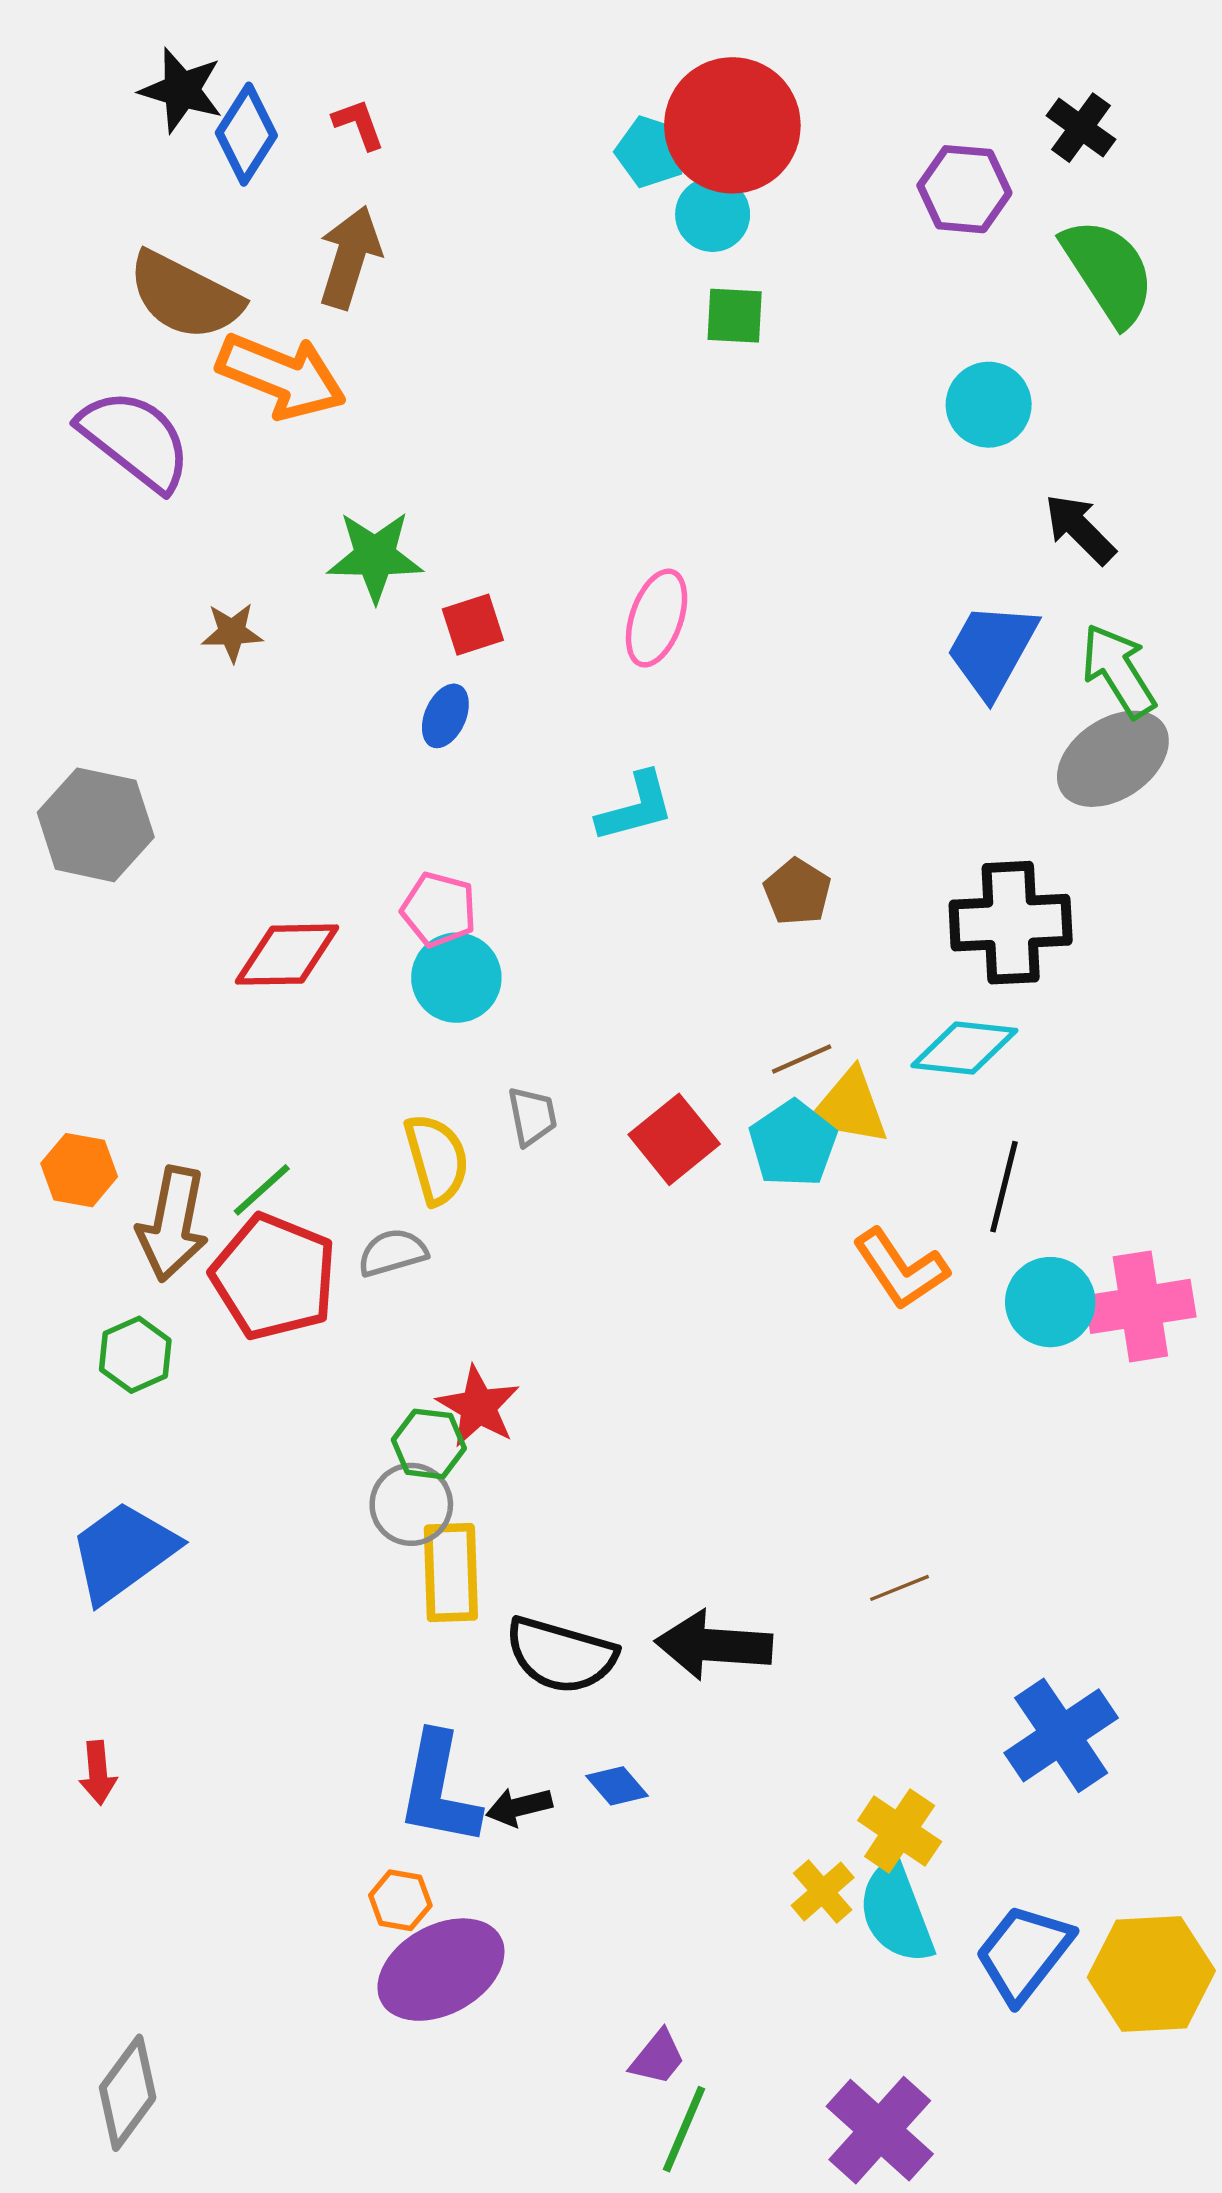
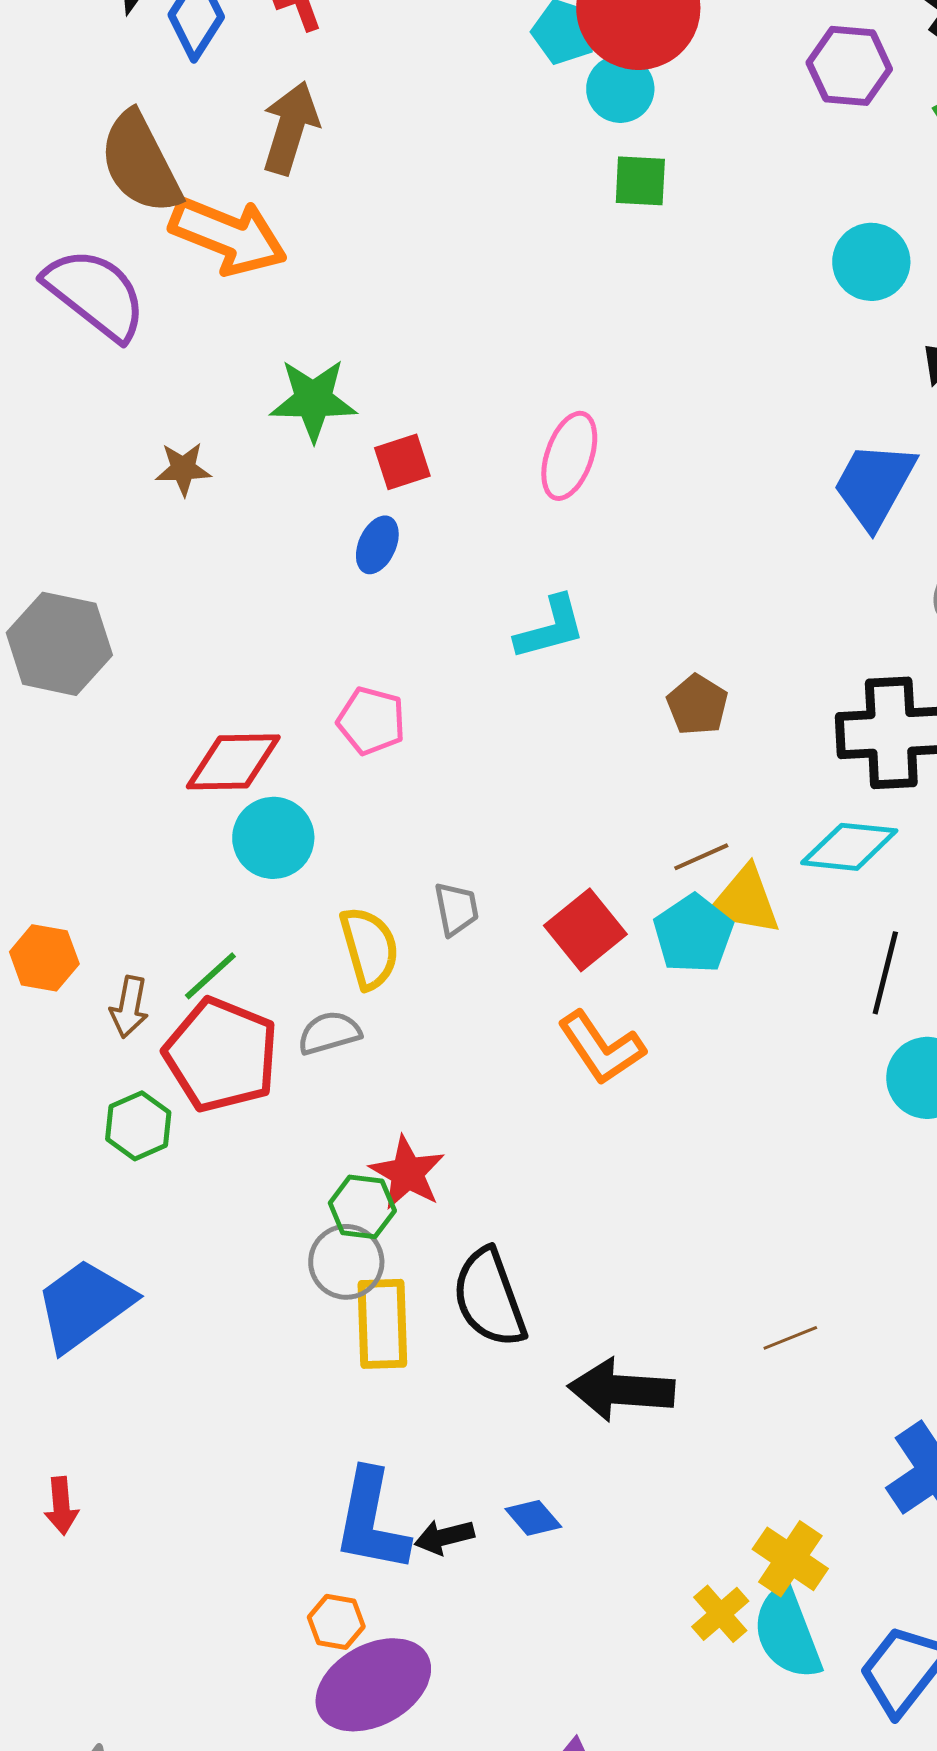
brown semicircle: (185, 296) -> (140, 163), turned 36
cyan circle: (456, 978) -> (273, 838), moved
brown arrow: (173, 1224) -> (129, 1007), size x0.6
orange L-shape: (901, 1269) -> (601, 1048), moved
green hexagon: (135, 1355) -> (138, 1126), moved
black semicircle: (561, 1655) -> (489, 1298), moved, turned 54

